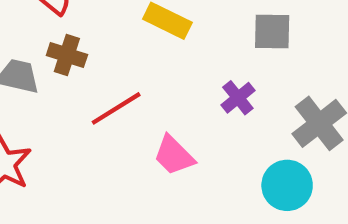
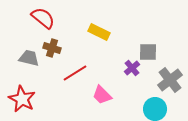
gray square: (272, 31) -> (148, 52), moved

